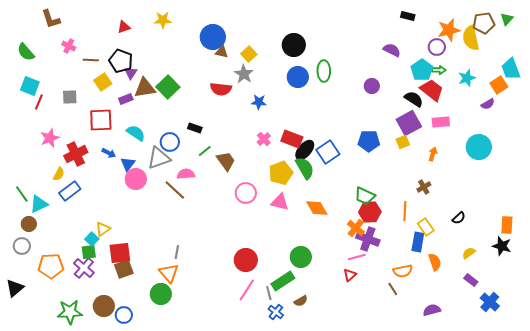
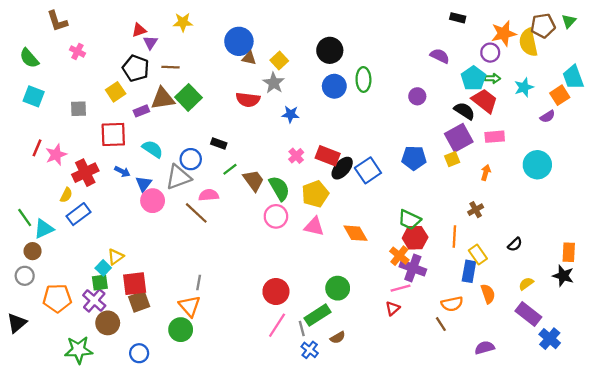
brown line: (91, 60) -> (171, 67), moved
purple triangle: (131, 73) -> (150, 42), moved
red line: (39, 102) -> (37, 148), moved
green semicircle: (305, 168) -> (279, 188), moved
purple rectangle: (471, 280) -> (528, 314), size x1.6
brown circle: (104, 306) -> (108, 323), moved

